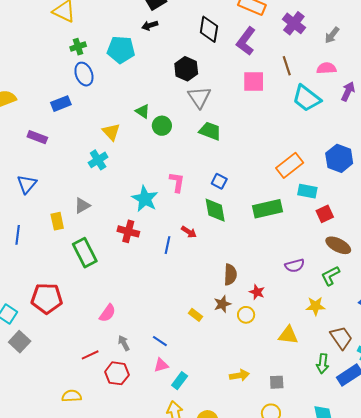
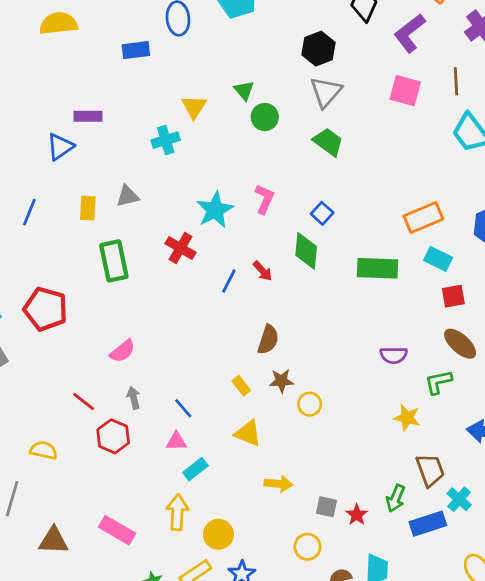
purple rectangle: (37, 137) -> (88, 116), moved, turned -36
brown semicircle: (230, 275) -> (268, 340), moved
red star: (257, 292) -> (357, 515), moved
yellow triangle: (288, 335) -> (248, 433), moved
red line: (90, 355) -> (84, 401), turned 48

